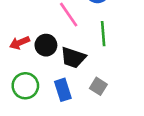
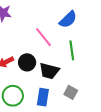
blue rectangle: (63, 90) -> (43, 97), turned 30

